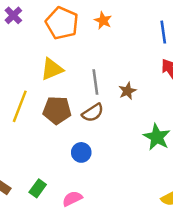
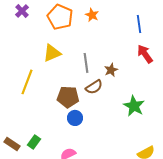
brown pentagon: (57, 110) -> (68, 97), moved
brown semicircle: (93, 113) -> (94, 87), moved
green rectangle: (38, 188) -> (34, 142), moved

